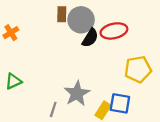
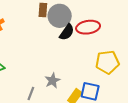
gray star: (77, 93) -> (53, 81), size x0.7

